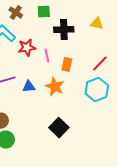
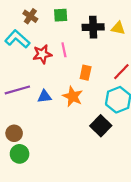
black cross: (64, 30) -> (93, 27), moved
pink line: (47, 56) -> (64, 50), moved
black square: (59, 128) -> (101, 126), moved

